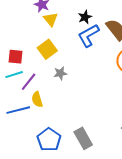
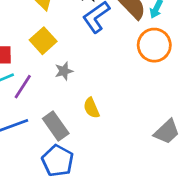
yellow semicircle: (37, 100) -> (91, 108), moved
gray rectangle: (83, 138) -> (56, 126), moved

